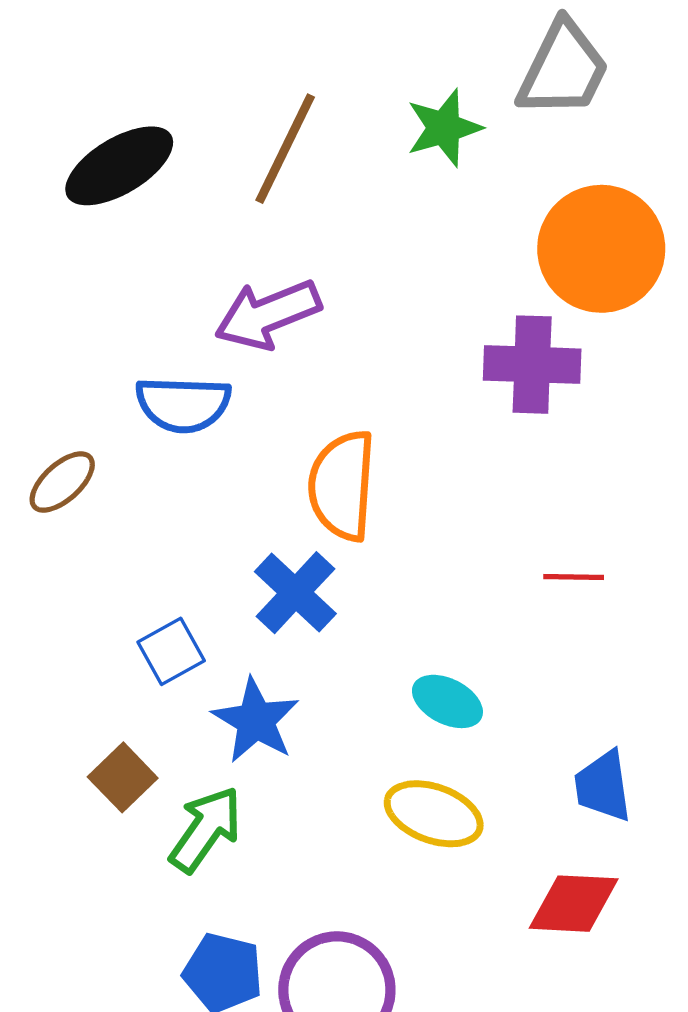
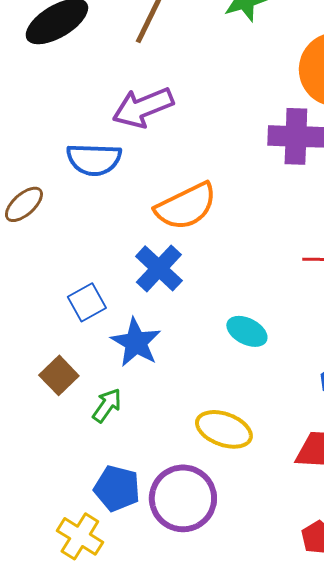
orange semicircle: (342, 485) -> (186, 206), turned -120
yellow ellipse: (434, 814) -> (224, 429), moved
green arrow: (206, 829) -> (107, 405), size x0.7

